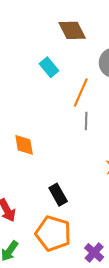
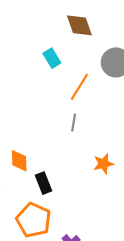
gray line: (86, 121) -> (74, 122), moved
orange diamond: (24, 145) -> (19, 161), moved

